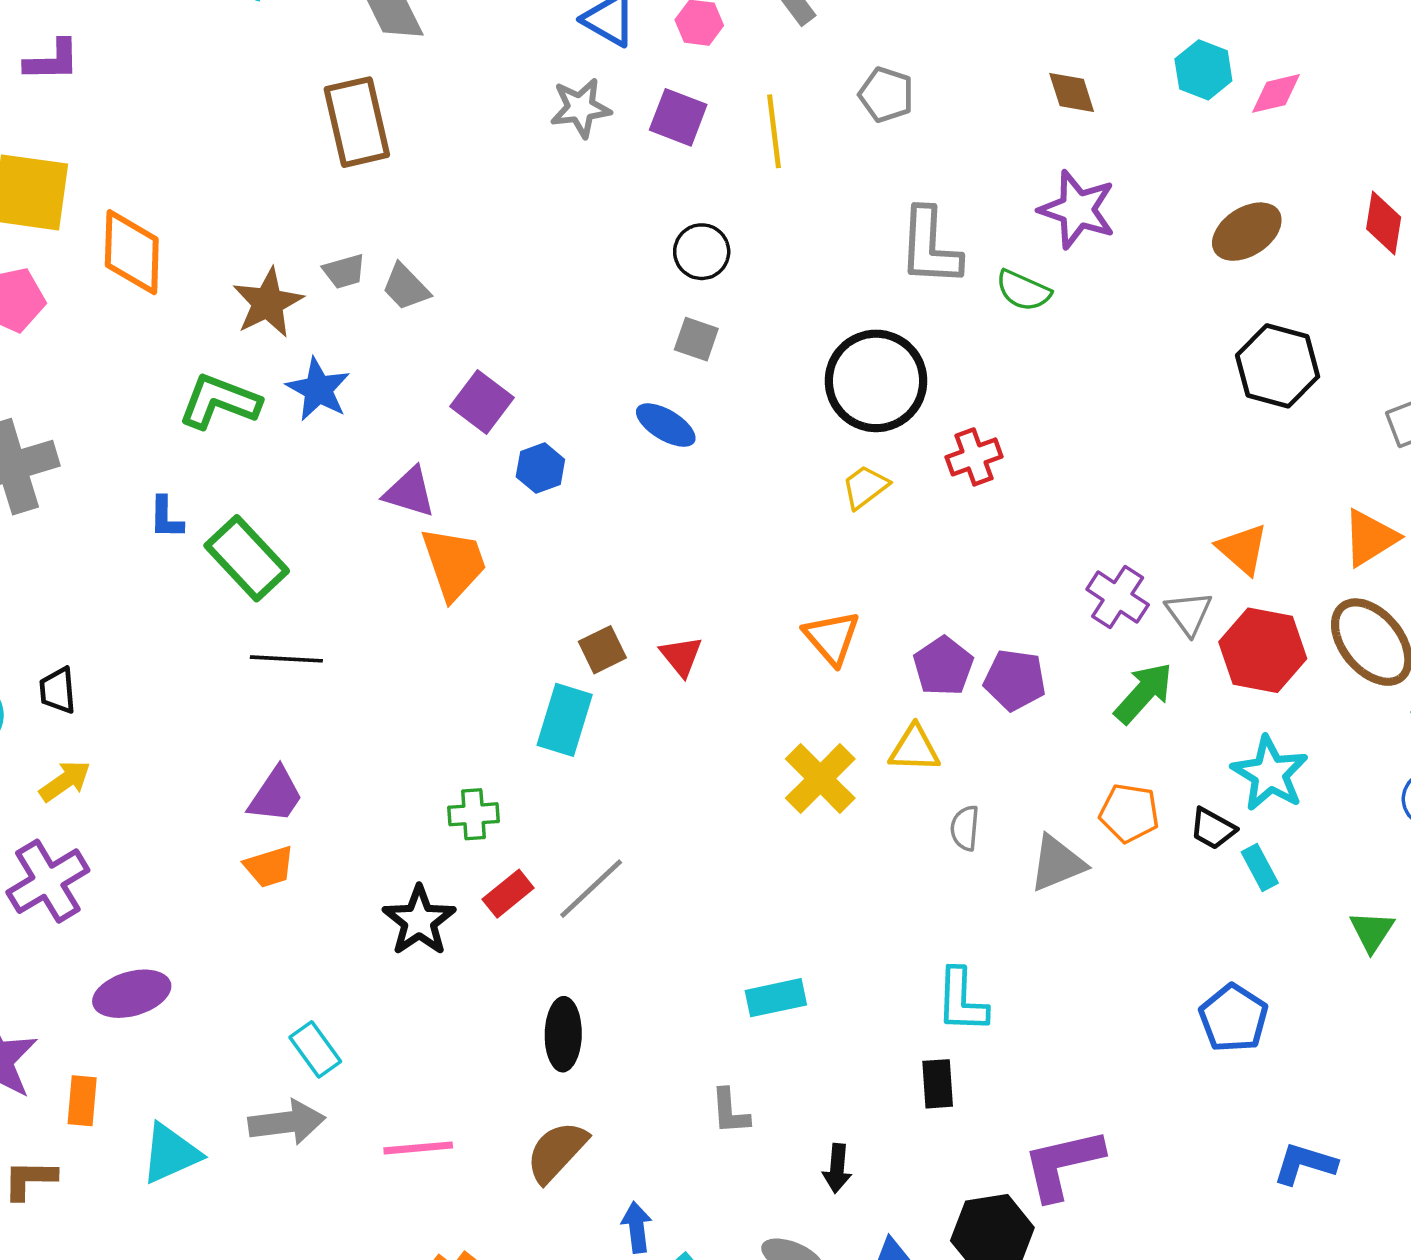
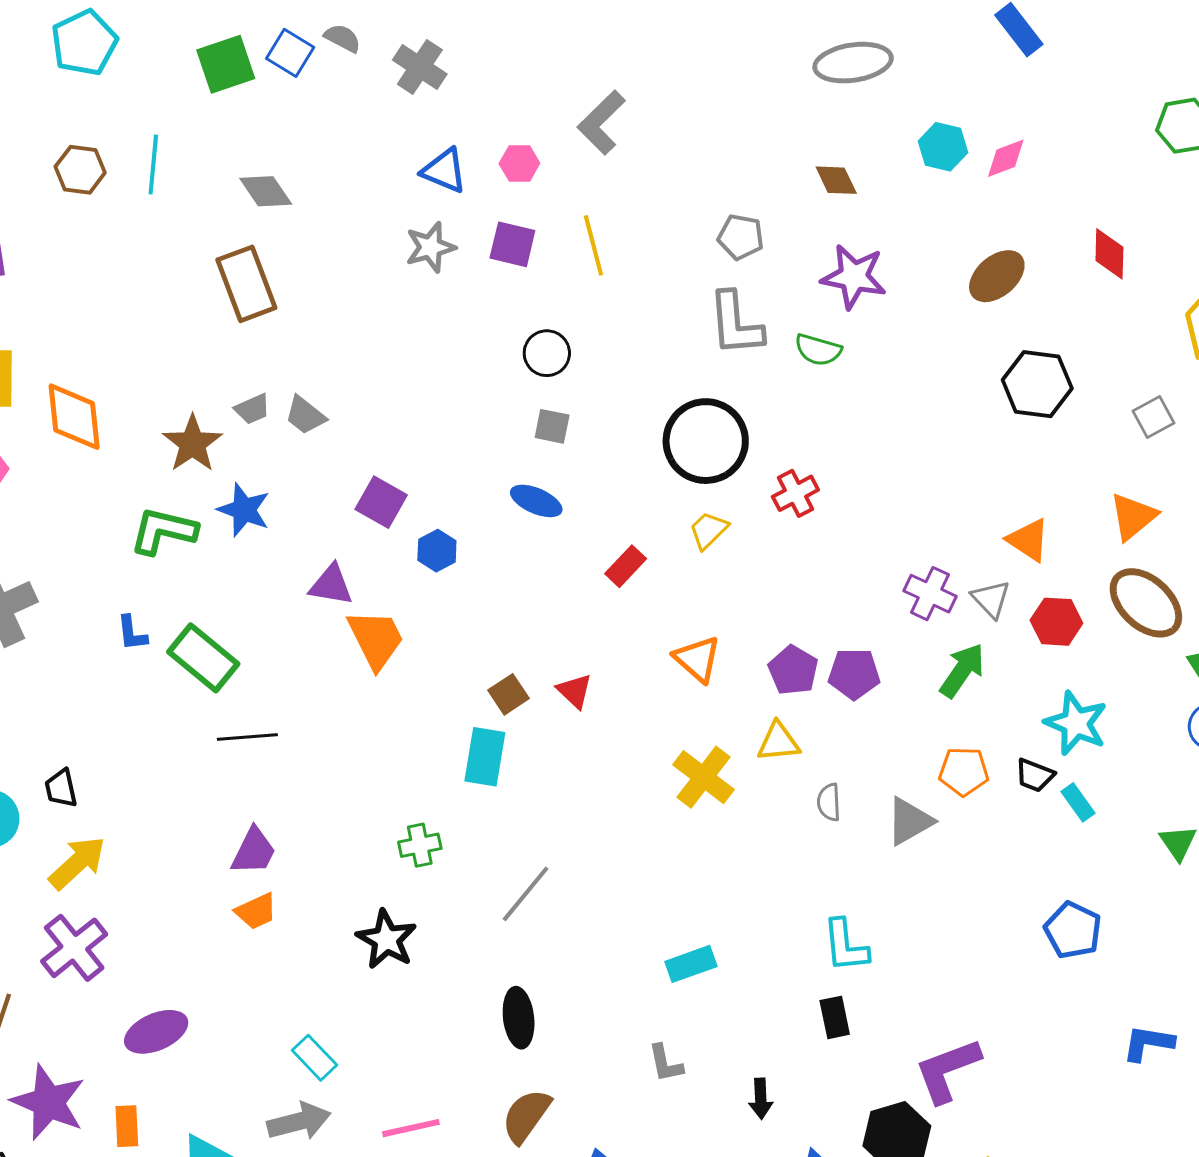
gray pentagon: (886, 95) -> (741, 237), moved
red hexagon: (1263, 650) -> (1056, 622), size x0.7
yellow arrow: (65, 781) -> (77, 863), size x1.4
red rectangle: (508, 894) -> (626, 566), moved

